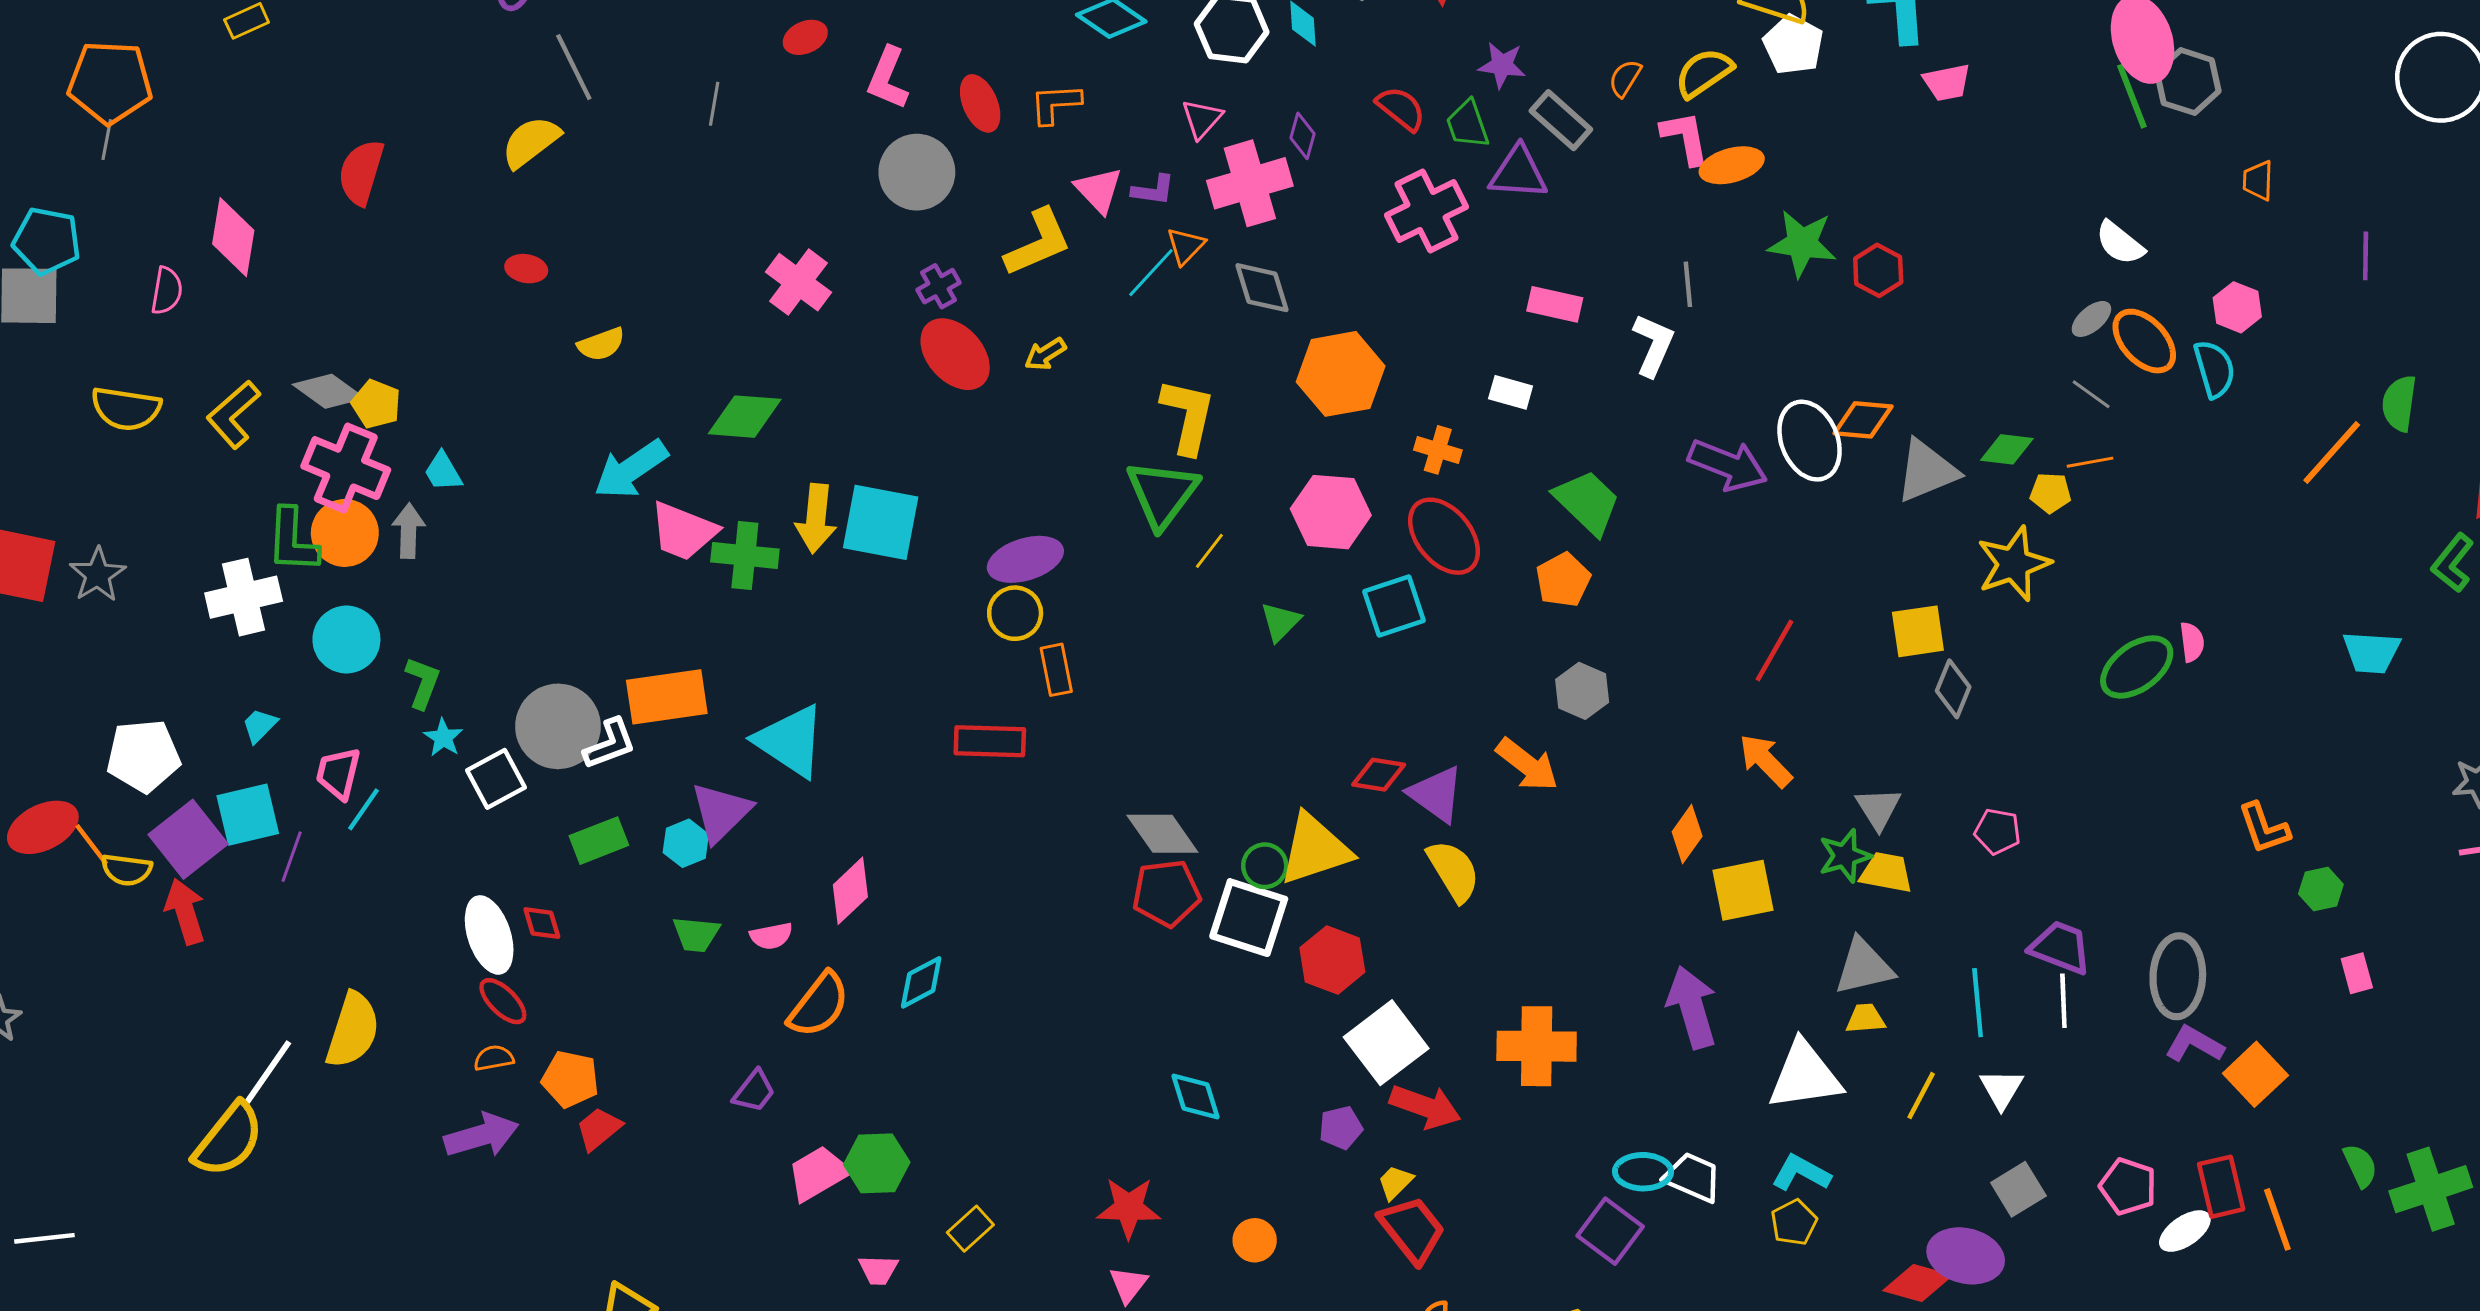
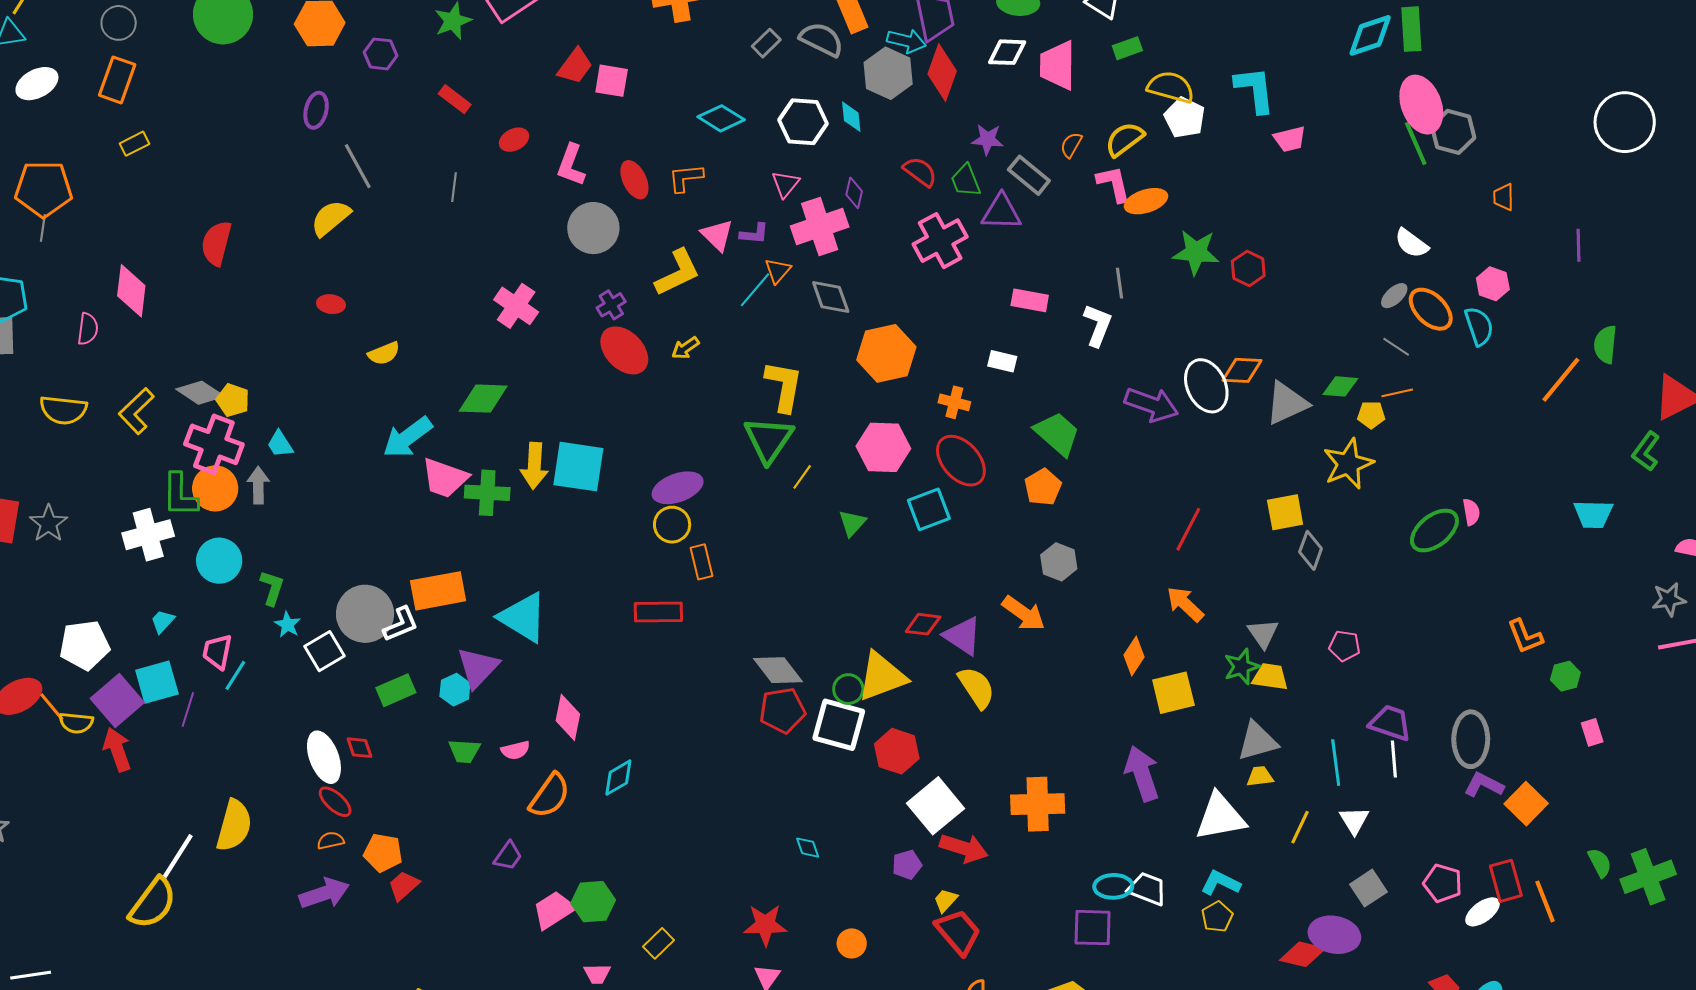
pink diamond: (850, 891) -> (568, 717), turned -33
cyan diamond: (1196, 1096) -> (808, 848), size x0.7
purple square: (1610, 1231) -> (1093, 928), turned -33

